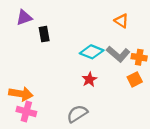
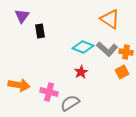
purple triangle: (24, 17) -> (22, 16), turned -35
orange triangle: (121, 21) -> (110, 19), size x1.5
pink cross: (26, 112) -> (49, 92), moved

